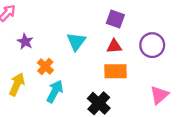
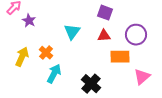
purple star: (25, 42) -> (29, 21), moved
orange rectangle: (115, 71) -> (120, 57), moved
yellow arrow: (17, 84) -> (22, 57), moved

